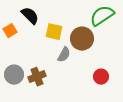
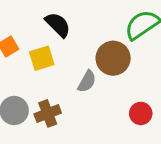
black semicircle: (30, 16) -> (58, 25), moved
yellow square: (54, 32) -> (42, 58), moved, turned -30

